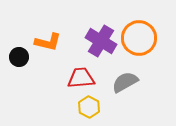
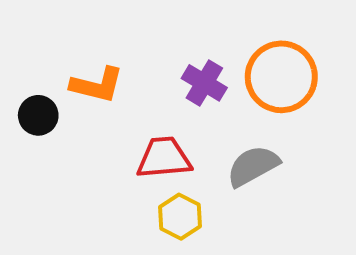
purple cross: (101, 41) -> (204, 83), size x0.7

